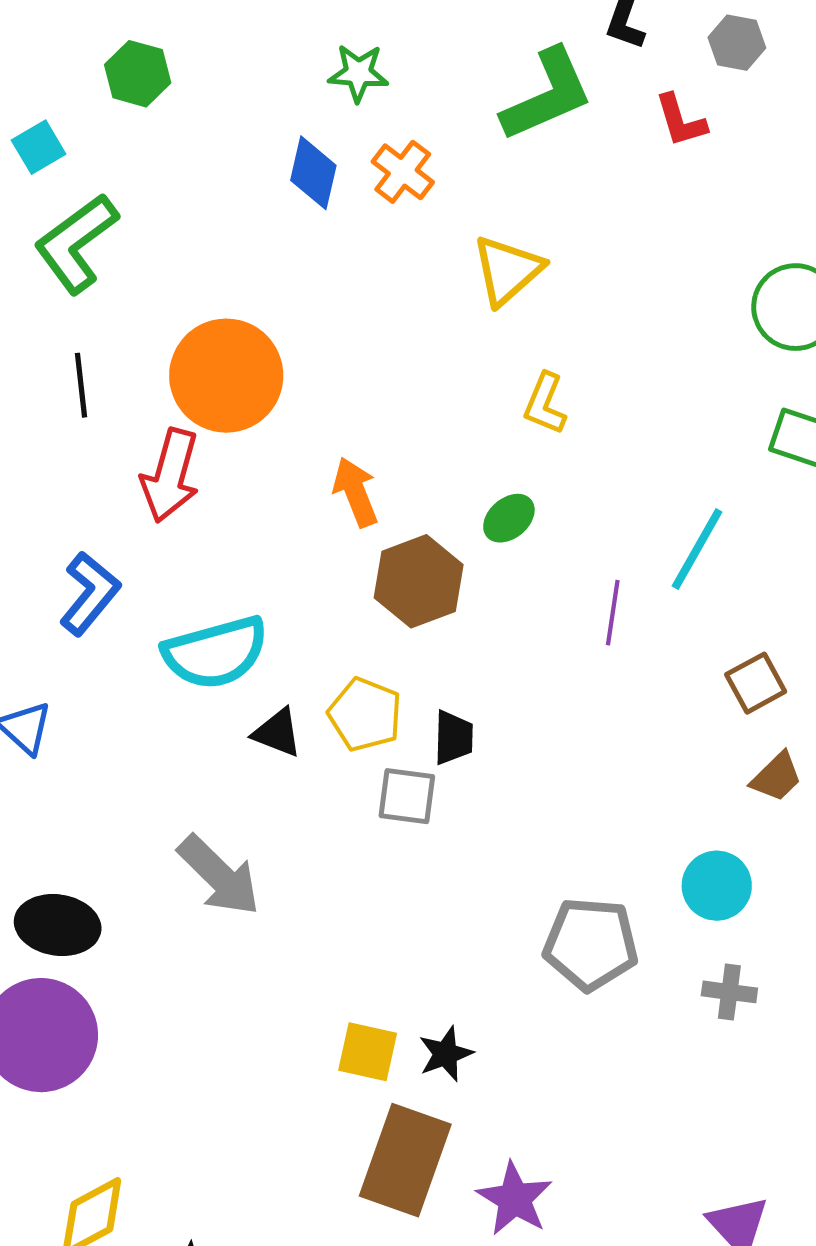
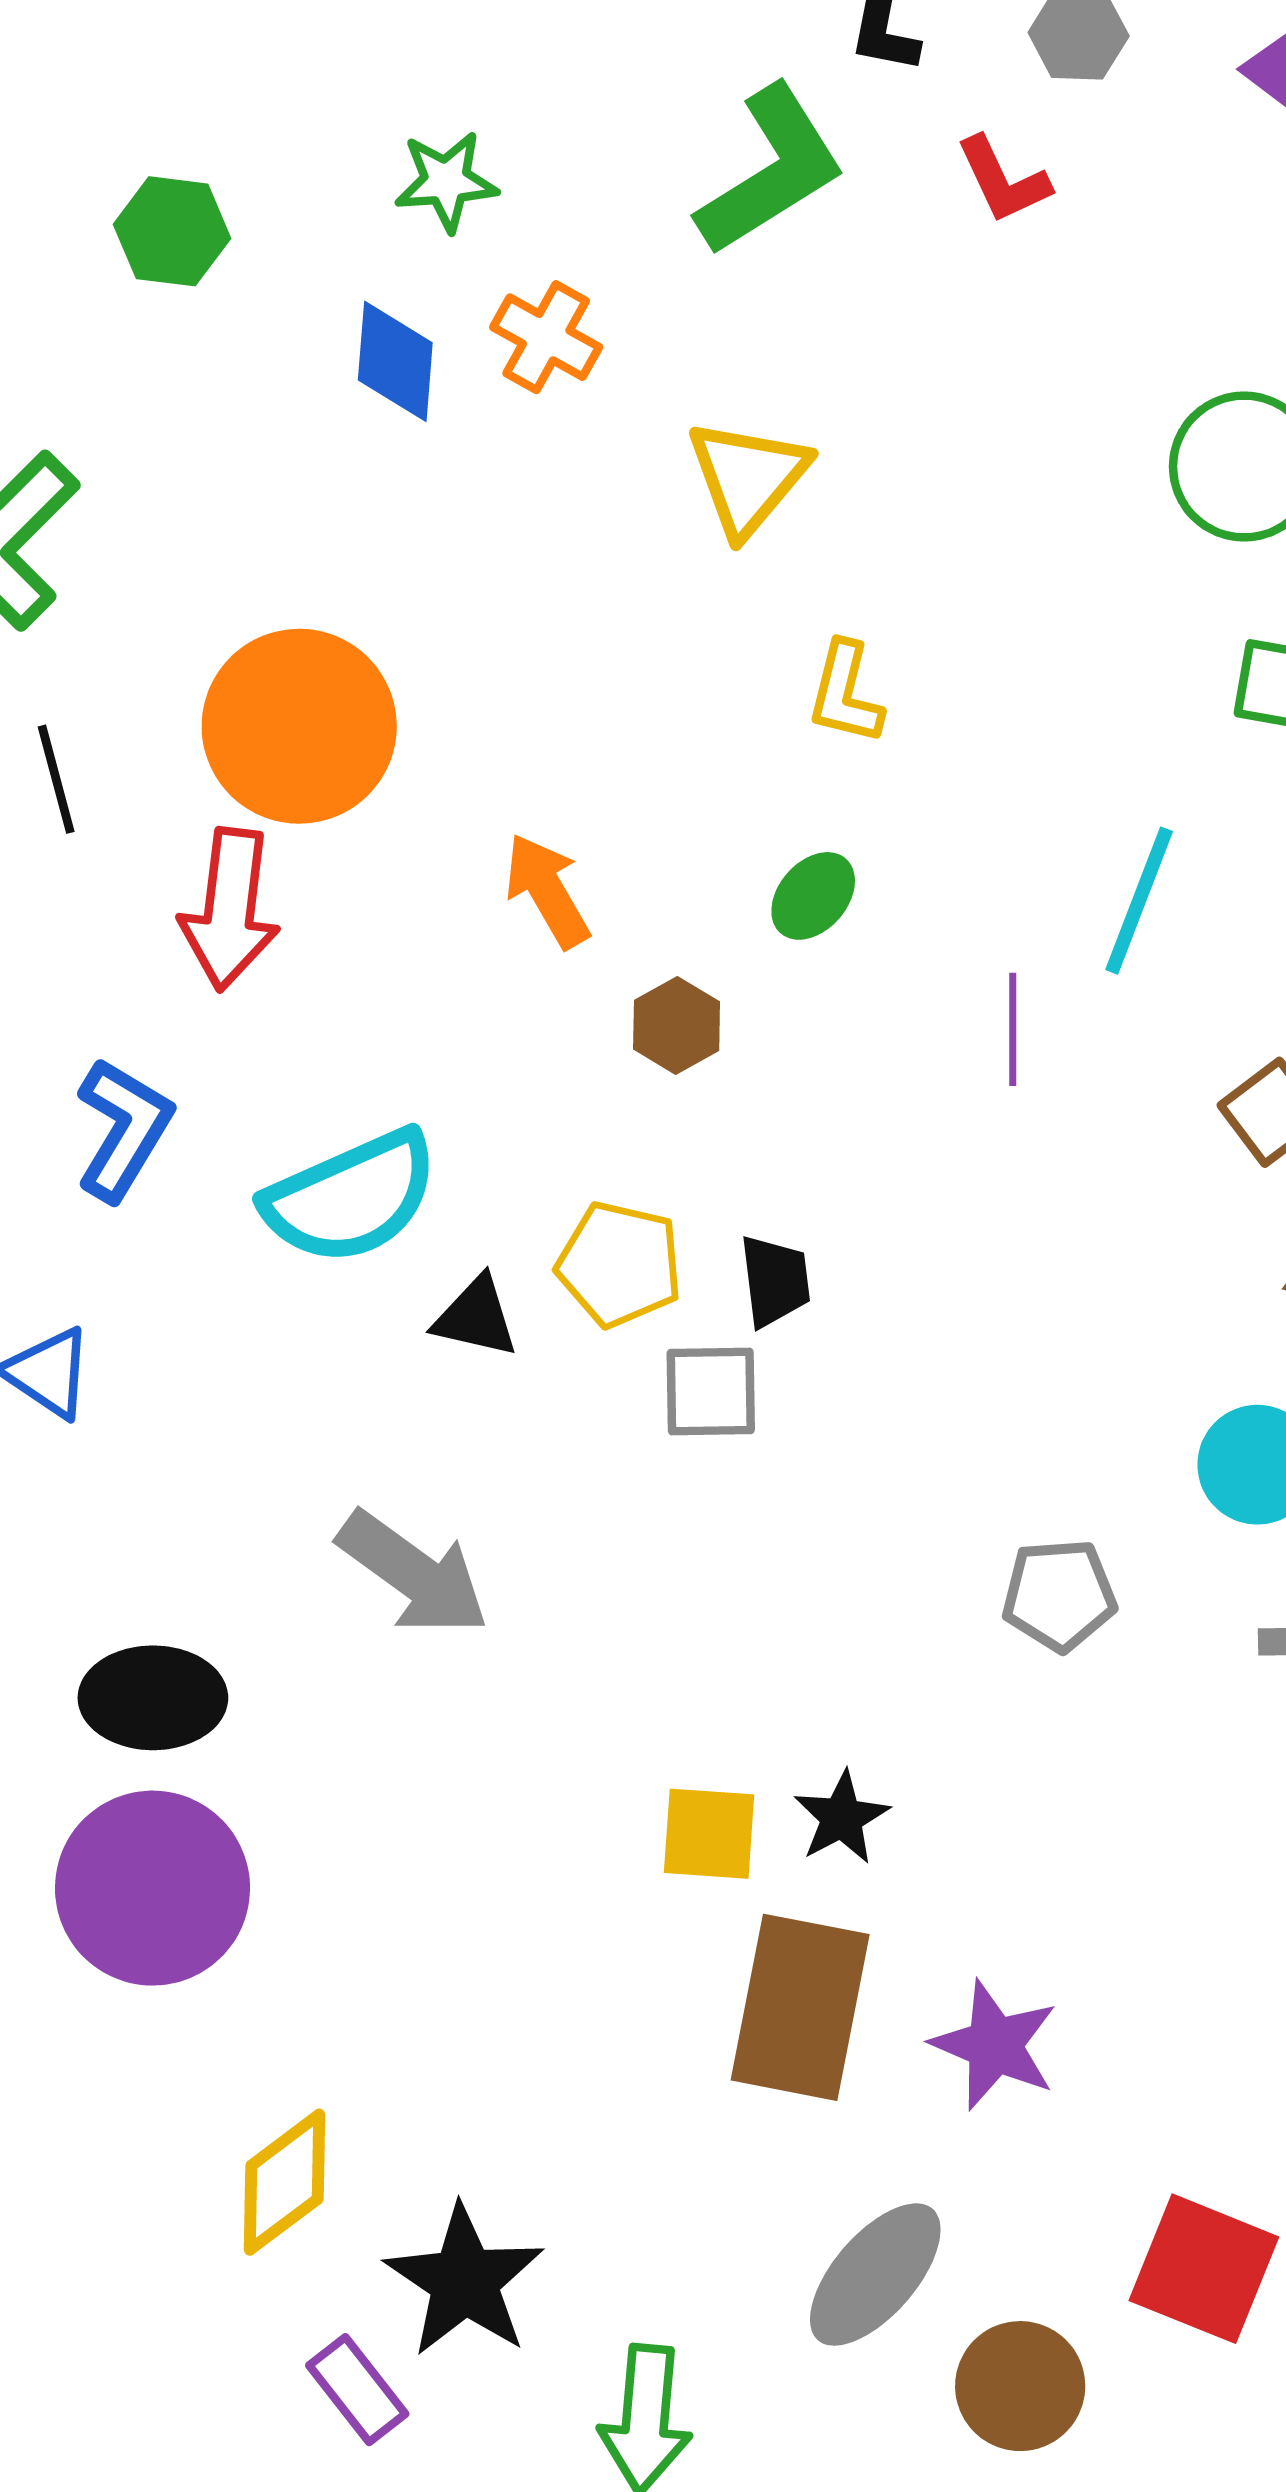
green hexagon: (138, 74) -> (172, 231), moved
brown hexagon: (419, 581) -> (677, 1025), size x0.6
gray pentagon: (591, 944) -> (1059, 1595), size x0.7

